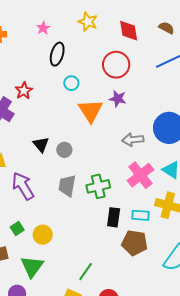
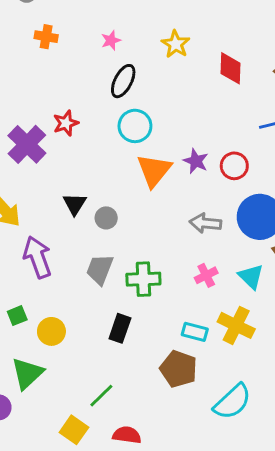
red circle: (116, 65) -> (234, 166), moved, size x0.7
cyan circle: (71, 83) -> (135, 126), size x1.5
pink cross: (140, 175) -> (206, 275), size x0.6
black rectangle: (114, 217) -> (120, 328), moved

